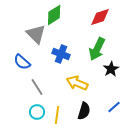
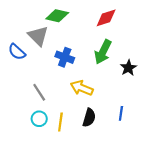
green diamond: (54, 15) -> (57, 16), turned 45
blue semicircle: (22, 62) -> (17, 52), moved
black star: (111, 69) -> (128, 68), moved
blue line: (114, 107) -> (121, 113), turned -40

